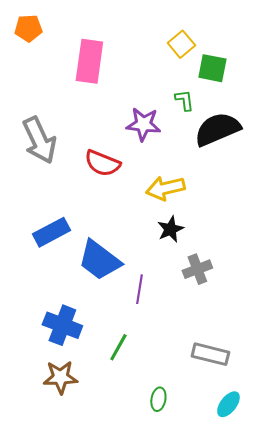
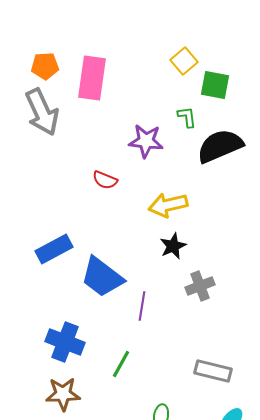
orange pentagon: (28, 28) -> (45, 66), moved
gray arrow: (39, 140) -> (42, 112), moved
red semicircle: (102, 163) -> (105, 180), size x0.7

